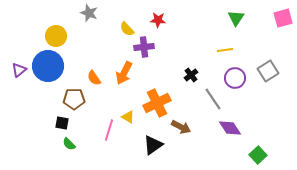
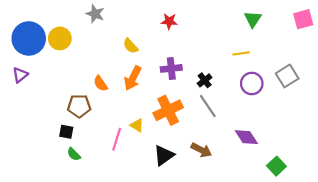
yellow semicircle: (127, 29) -> (131, 46), moved
purple cross: (144, 47) -> (171, 68), moved
blue circle: (48, 66) -> (29, 38), moved
gray line: (213, 99) -> (208, 106), moved
brown arrow: (181, 127) -> (201, 150), moved

